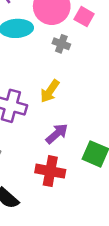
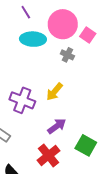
red cross: (50, 171) -> (48, 155), turned 35

